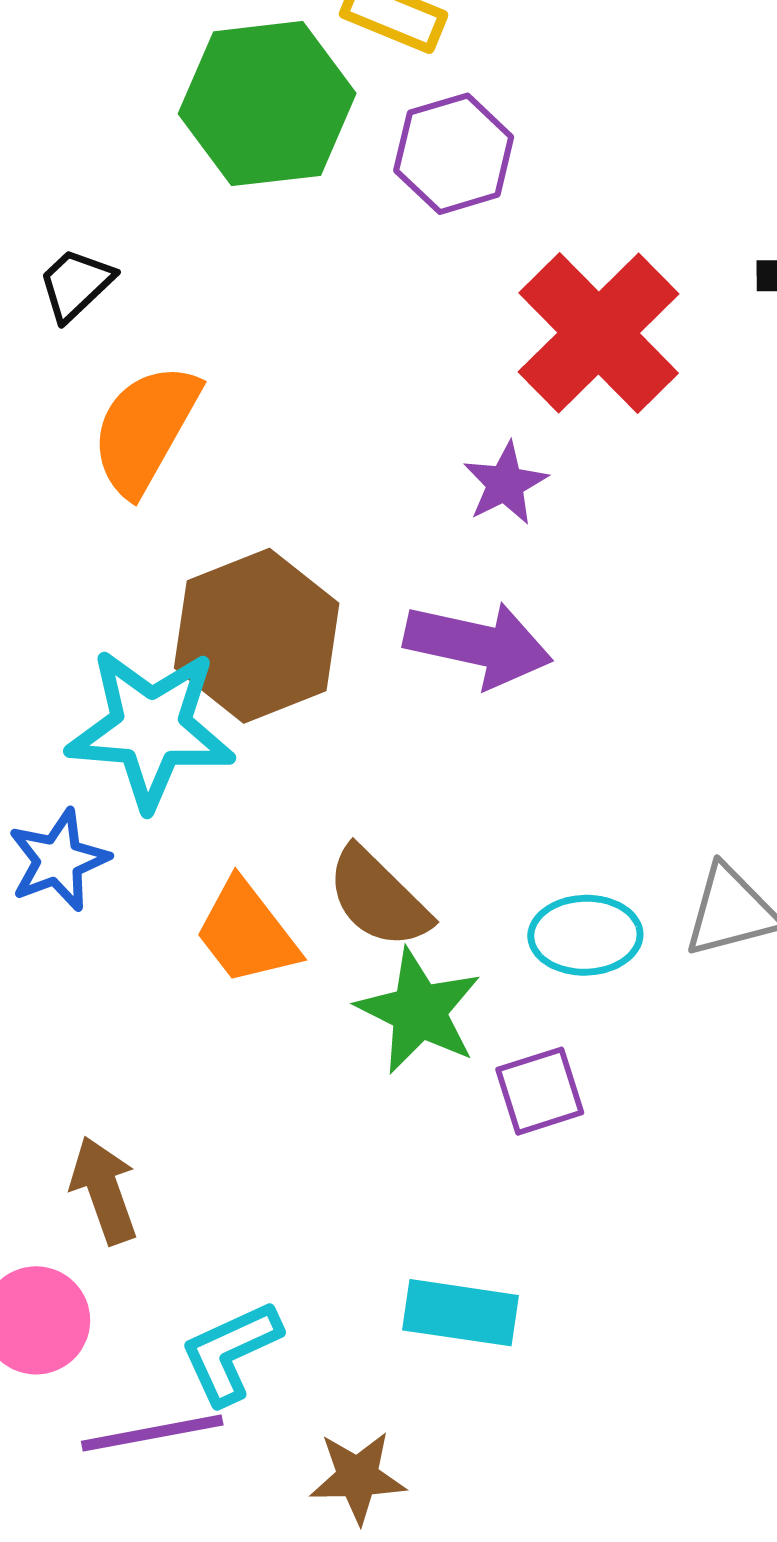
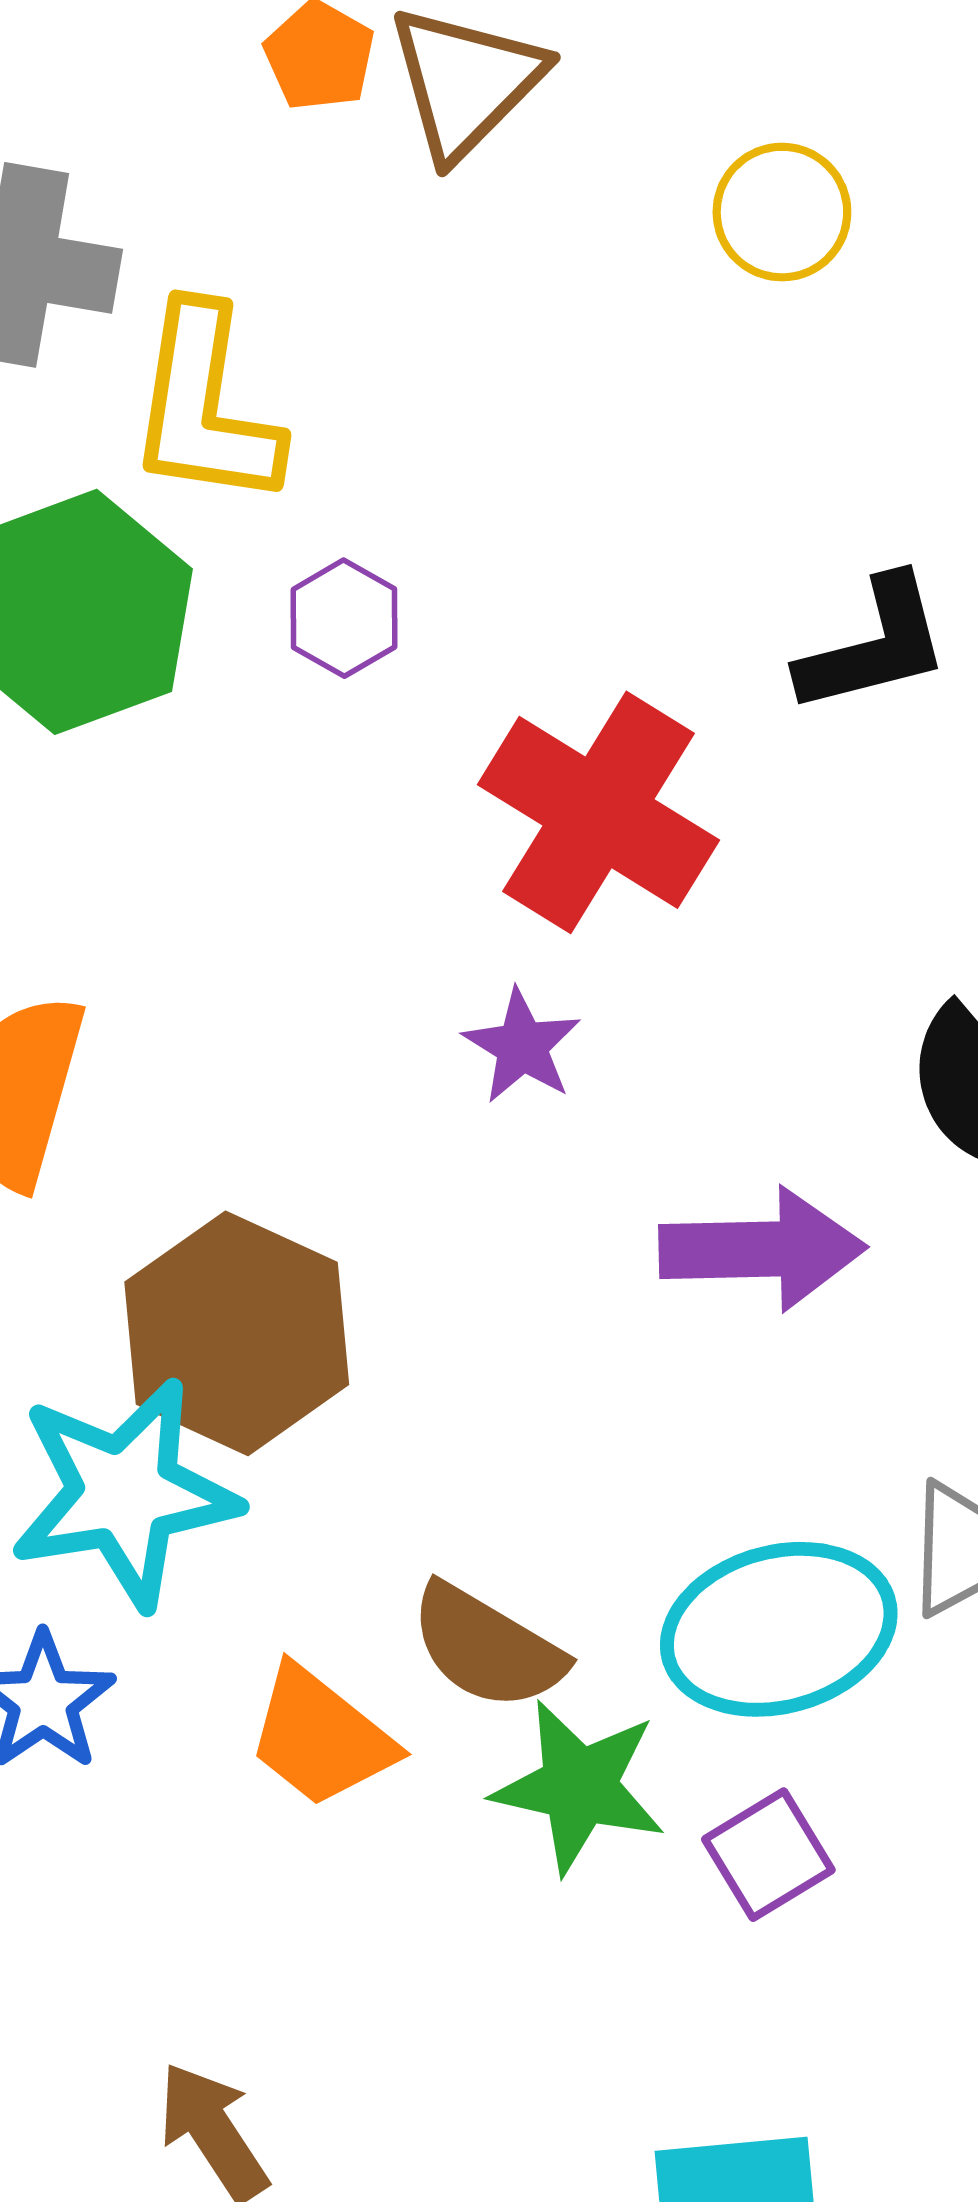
purple hexagon: (454, 154) -> (344, 618), size x0.7
purple arrow: (478, 644) -> (762, 1249), moved
cyan ellipse: (585, 935) -> (779, 1629), size x1.5

